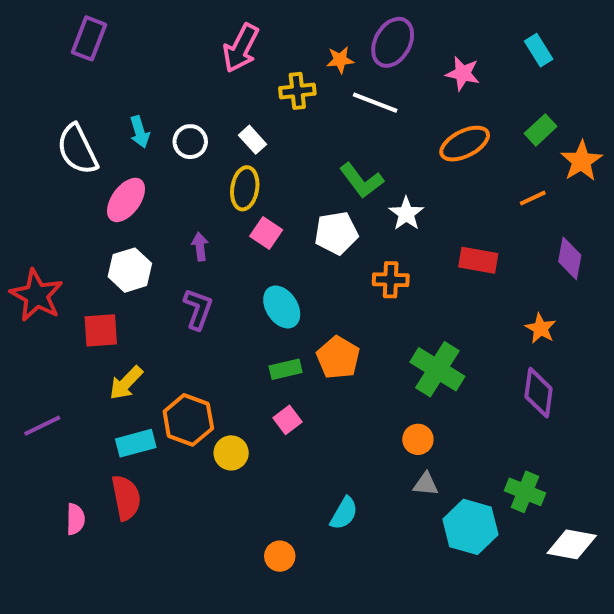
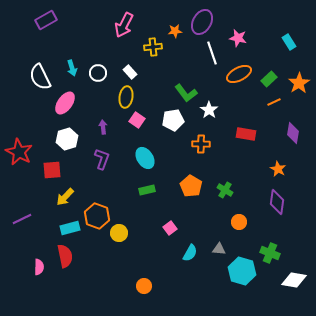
purple rectangle: (89, 38) -> (46, 20), turned 40
cyan rectangle: (539, 50) -> (289, 42), moved
white line: (375, 103) -> (212, 53), moved, turned 50
green rectangle: (541, 130) -> (269, 79), moved
orange pentagon: (338, 358) -> (191, 186), moved
green cross: (437, 369) -> (225, 190), size x0.6
pink square: (288, 420) -> (170, 228), moved
orange circle: (418, 439) -> (239, 222), moved
cyan semicircle: (344, 513) -> (190, 253), moved

